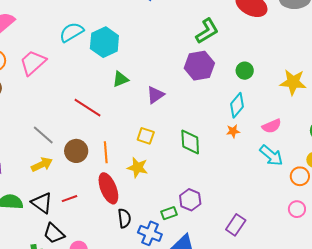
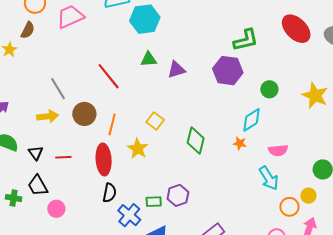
yellow star: (293, 82) -> (315, 95), moved
purple triangle: (155, 95) -> (176, 70), moved
black triangle: (42, 203) -> (36, 153), size x0.7

